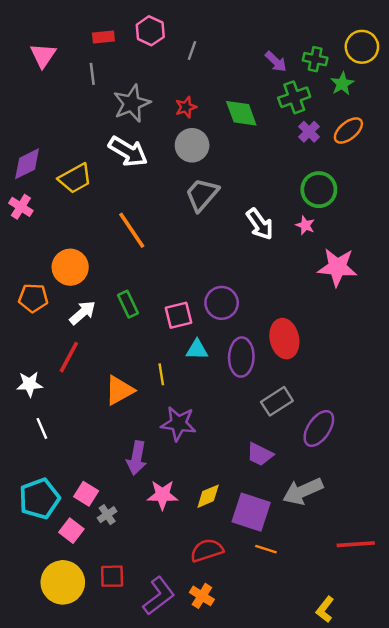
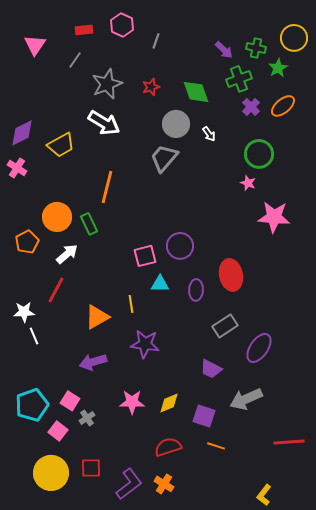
gray line: (92, 74) -> (75, 60), turned 42
gray circle: (192, 145) -> (176, 124), moved
white arrow: (260, 224) -> (209, 134), moved, size x0.6
orange line: (132, 230) -> (107, 187), turned 48
orange pentagon: (33, 298) -> (27, 242), turned -30
green rectangle: (128, 304) -> (89, 224), moved
purple ellipse: (241, 357) -> (196, 290), size x0.7
white line: (42, 428) -> (34, 336), moved
purple arrow: (137, 458) -> (93, 362), moved, turned 64
purple square: (251, 512) -> (204, 416), size x0.7

